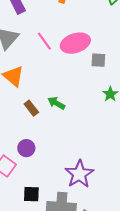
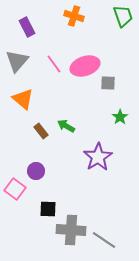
purple star: (79, 174) -> (98, 157), moved
black square: (31, 194) -> (48, 209), moved

